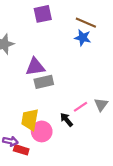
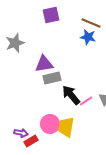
yellow trapezoid: (30, 120) -> (66, 127), moved
black arrow: (66, 120) -> (71, 95), moved, size x1.5
red rectangle: (21, 150) -> (31, 141), turned -48

